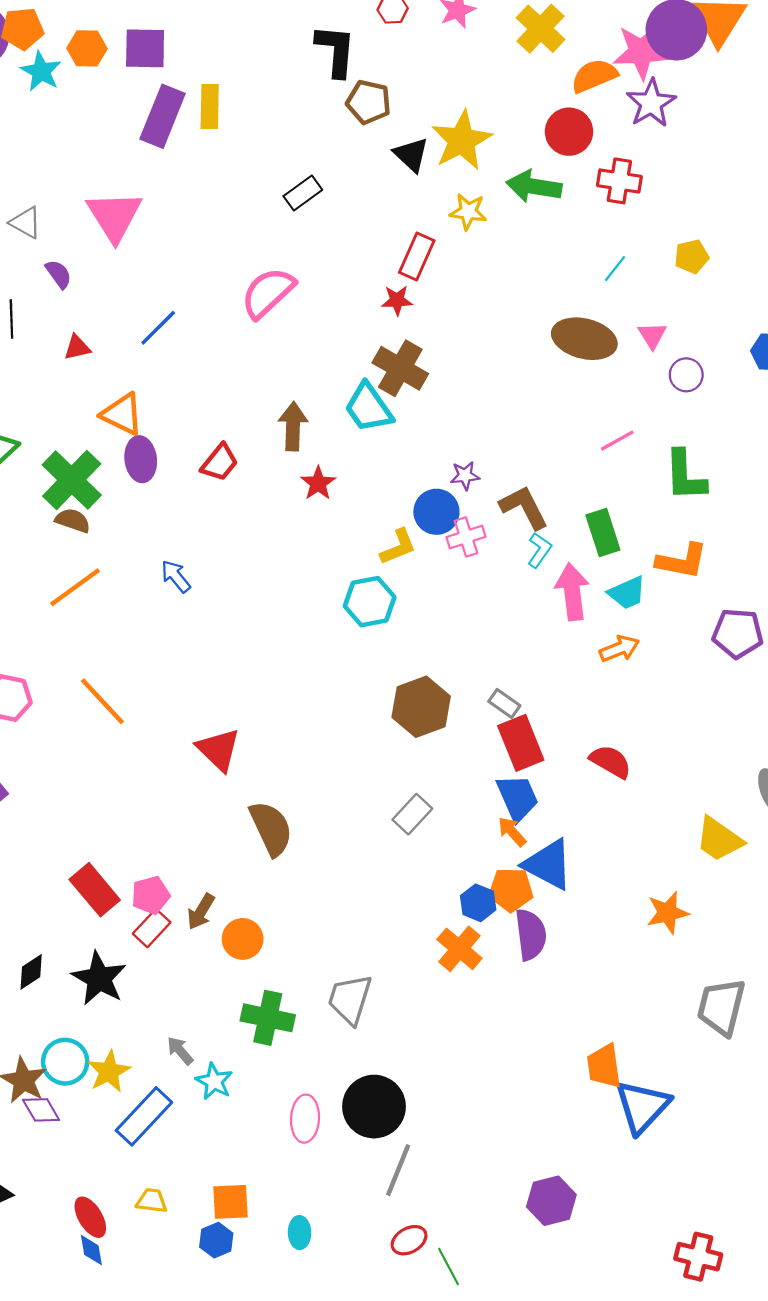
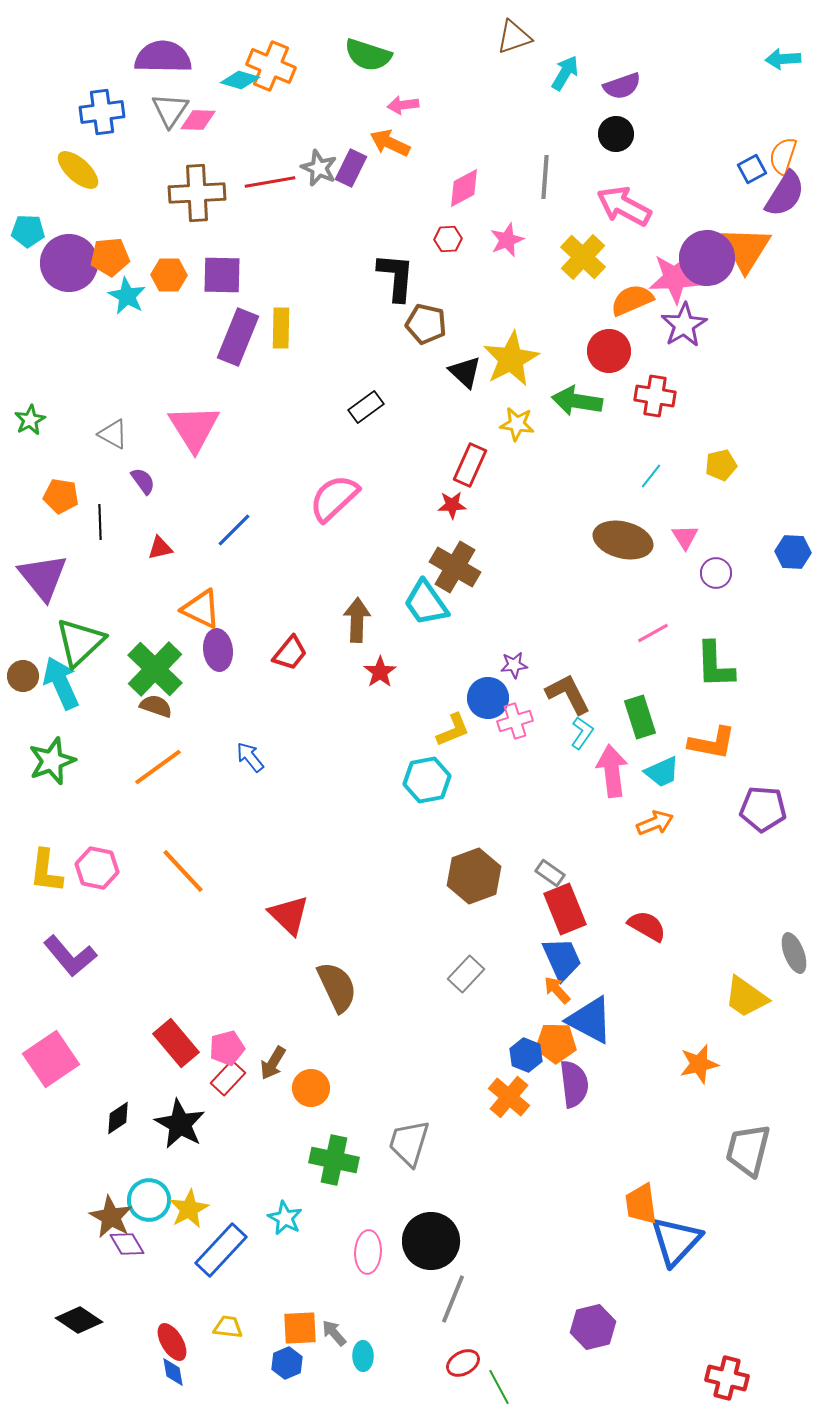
gray arrow: (180, 1051) -> (334, 1333), moved

